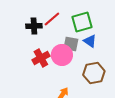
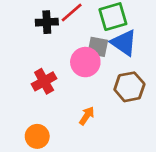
blue triangle: (90, 41) -> (124, 43), size x1.5
red cross: (41, 58) -> (44, 81), moved

